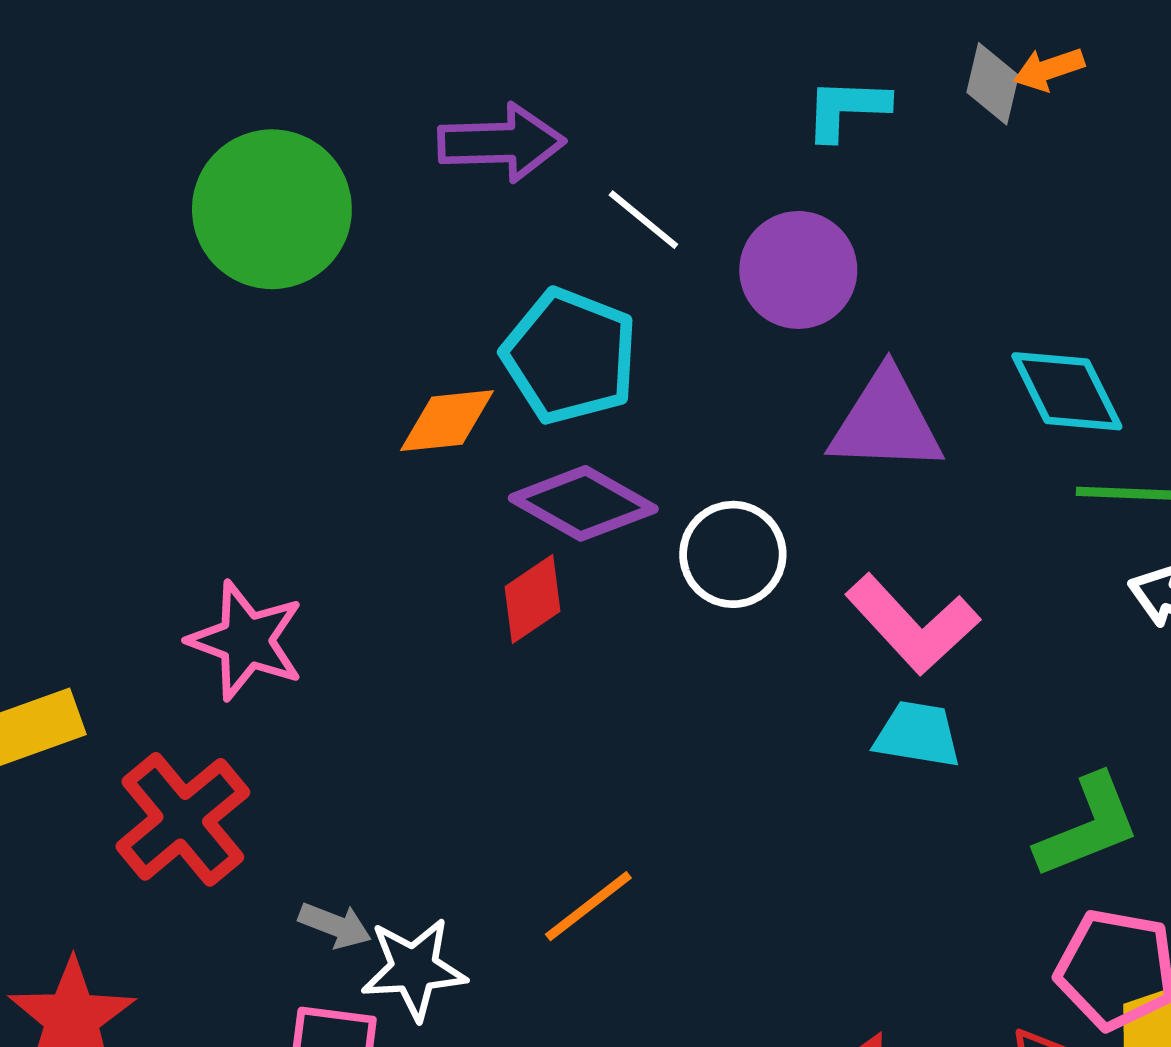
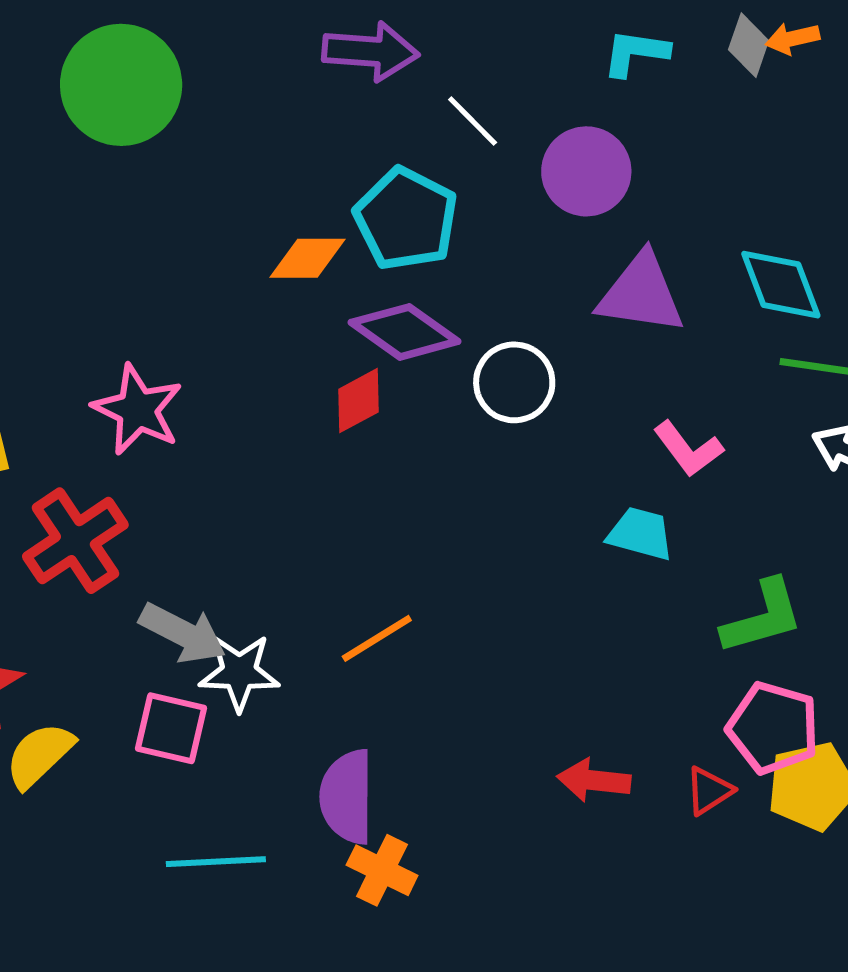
green circle: (272, 209) -> (121, 85), moved
pink L-shape: (912, 624) -> (688, 449), moved, size x0.7
gray arrow: (335, 925) -> (183, 633), size x1.6

